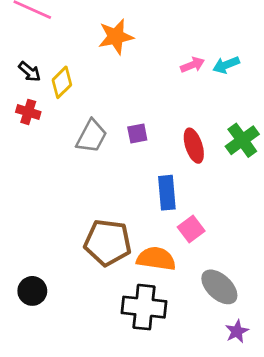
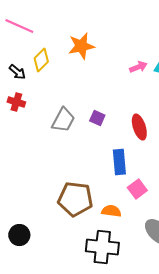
yellow diamond: (62, 82) -> (41, 60), moved
purple square: (137, 133) -> (97, 118), turned 35
orange semicircle: (156, 259) -> (111, 211), size x0.7

